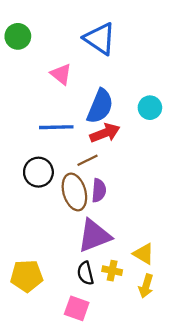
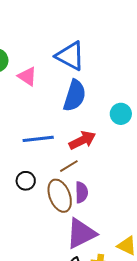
pink triangle: (61, 74) -> (27, 76), moved
blue semicircle: (100, 106) -> (75, 96), moved
black circle: (38, 172) -> (26, 181), size x0.7

